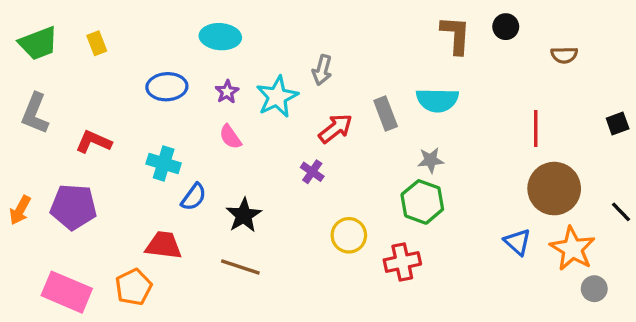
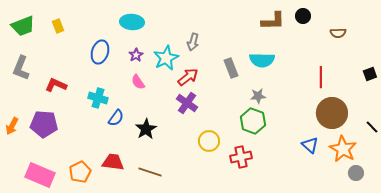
brown L-shape: (456, 35) -> (273, 21), turned 85
blue ellipse: (167, 87) -> (100, 52), turned -70
red arrow: (336, 128) -> (188, 77), moved
purple cross: (312, 172) -> (187, 103), size x1.5
red trapezoid: (164, 245) -> (113, 162), moved
brown line: (240, 267) -> (150, 172), moved

